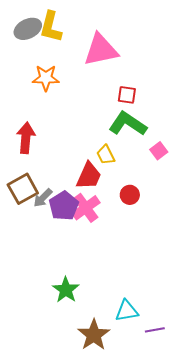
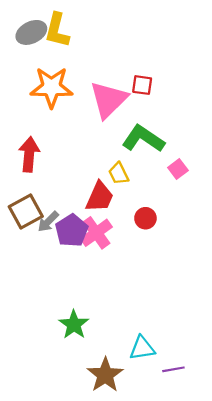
pink triangle: (101, 50) -> (109, 100), moved, turned -33
orange star: (46, 78) -> (51, 87), size x1.4
red square: (127, 95) -> (142, 85), moved

